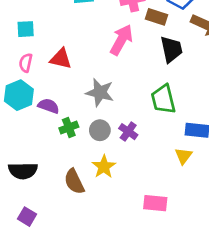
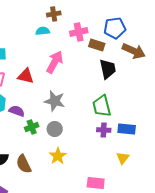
pink arrow: (121, 40) -> (55, 62), moved
purple cross: (128, 132) -> (104, 130), moved, turned -32
yellow triangle: (184, 156) -> (123, 158), moved
brown semicircle: (74, 182) -> (24, 164), moved

